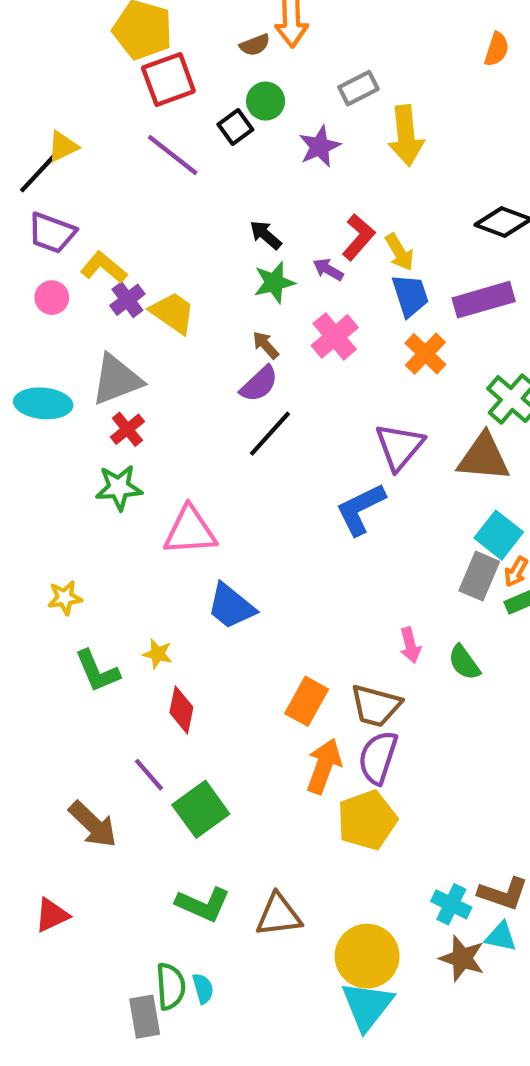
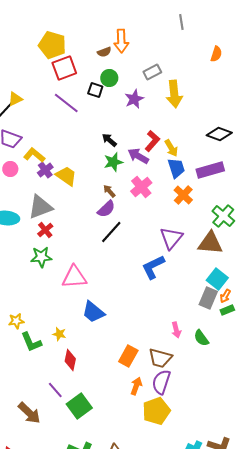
black square: (235, 127) -> (95, 90), turned -35
purple arrow: (328, 269) -> (138, 156), size x1.5
yellow star: (65, 598) -> (16, 321), moved
orange arrow: (324, 766) -> (136, 386), size x0.7

